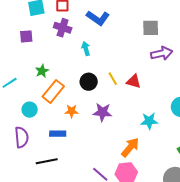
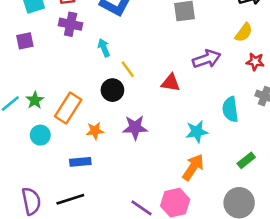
purple arrow: (162, 53) -> (207, 59), moved
green star: (42, 71) -> (35, 100), moved
yellow line: (113, 79) -> (128, 69), moved
purple semicircle: (22, 137) -> (31, 201), moved
orange arrow: (130, 147) -> (193, 167), moved

